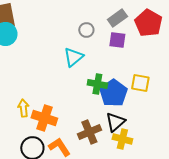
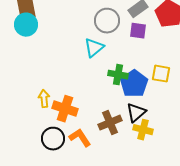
gray circle: (86, 30) -> (107, 21), size x1.6

